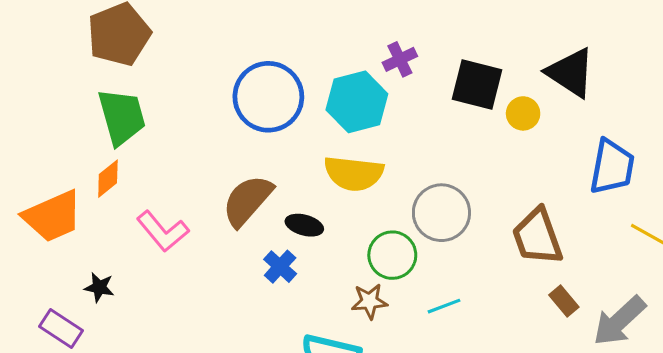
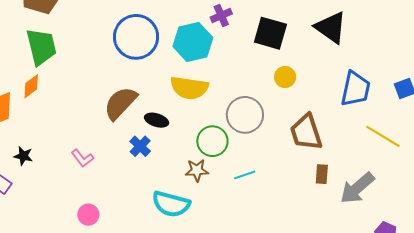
yellow circle: (523, 113) -> (285, 77), moved
pink L-shape: (163, 231) -> (82, 158), moved, size x0.7
brown rectangle: (564, 301) -> (322, 174), turned 42

